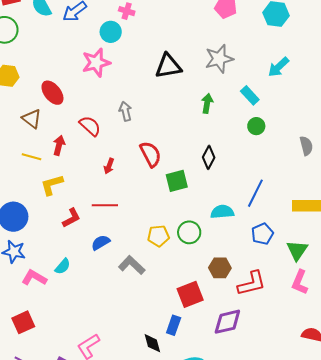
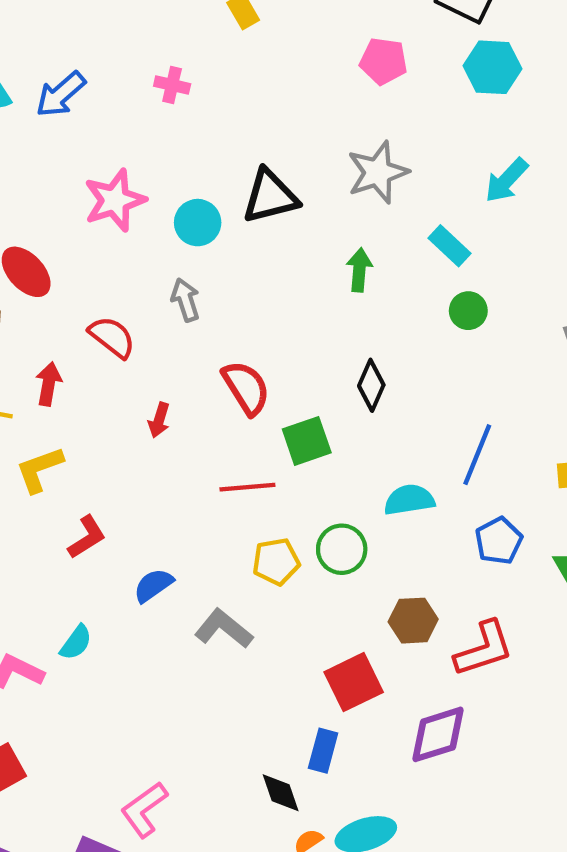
cyan circle: (111, 32) -> (198, 223), moved
red line: (105, 205) -> (247, 487), moved

